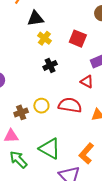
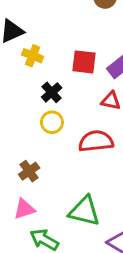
red square: (78, 39) -> (84, 62), moved
yellow circle: (41, 106) -> (52, 122), moved

